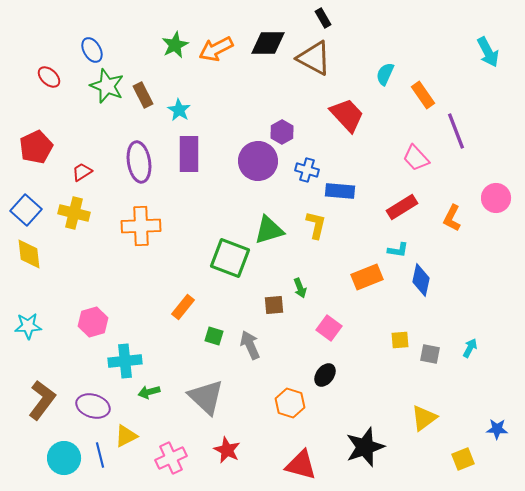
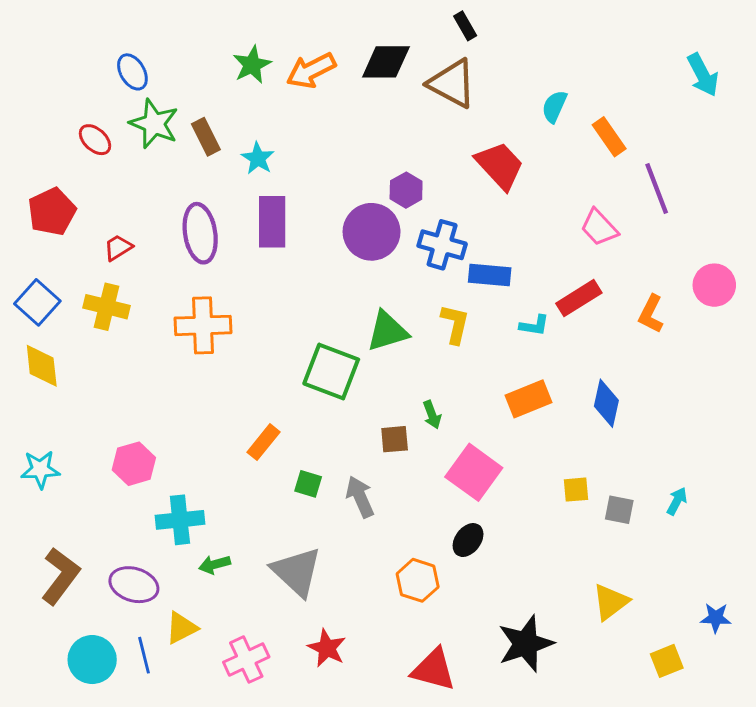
red ellipse: (49, 77) -> (95, 140), moved
blue cross: (307, 170) -> (442, 245), size x1.4
cyan L-shape: (398, 250) -> (534, 325), moved
pink square: (329, 328) -> (474, 472), size x1.5

